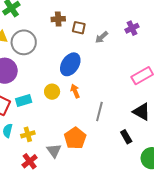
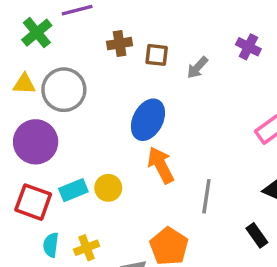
purple cross: (132, 28) -> (248, 47), turned -32
orange arrow: (75, 91) -> (161, 165), size x1.5
yellow circle: (52, 92) -> (108, 188), moved

